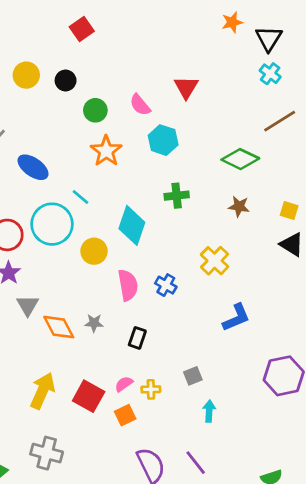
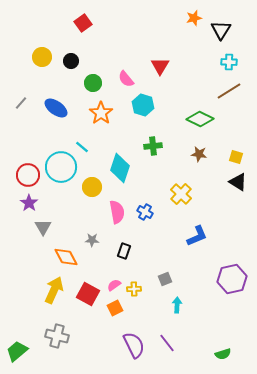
cyan cross: (270, 74) -> (229, 62), moved, turned -35
blue ellipse: (33, 167) -> (56, 108), moved
orange diamond: (59, 327) -> (66, 257), moved

